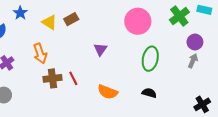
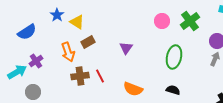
blue star: (20, 13) -> (57, 15), moved
green cross: (179, 16) -> (190, 21), moved
brown rectangle: (71, 19) -> (88, 42), moved
pink circle: (138, 21) -> (162, 21), size x0.6

